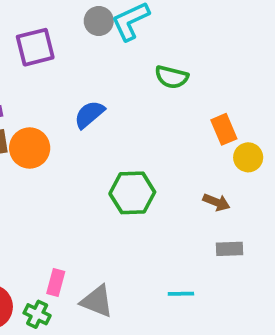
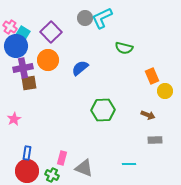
purple square: (35, 47) -> (51, 32), turned -30
orange circle: (30, 148) -> (48, 60), moved

